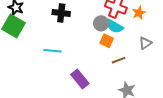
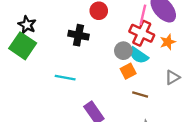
orange square: (107, 41) -> (128, 71), turned 32
brown line: (119, 60) -> (140, 95), turned 32

